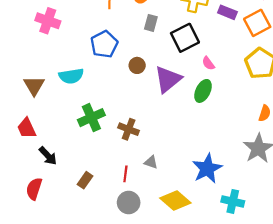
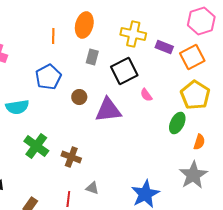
purple triangle: (168, 79) -> (108, 110), turned 32
green ellipse: (203, 91) -> (177, 123), moved
green cross: (91, 118) -> (36, 146), turned -30

